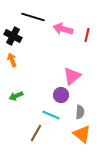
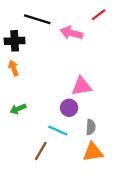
red line: (87, 35) -> (99, 15), moved, turned 40
black cross: (13, 36) -> (15, 41), turned -30
pink triangle: (72, 76) -> (82, 86), turned 30
orange triangle: (82, 134) -> (93, 152), turned -48

